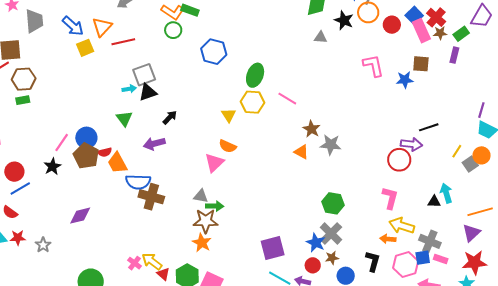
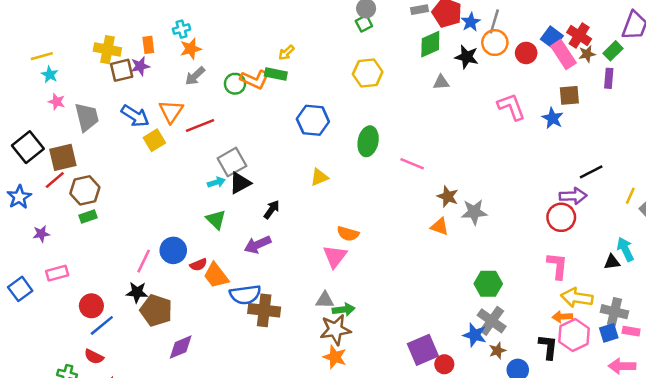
green circle: (173, 30) -> (235, 84), moved
blue star: (405, 80) -> (553, 118), turned -30
yellow hexagon: (253, 102) -> (368, 73), moved
yellow triangle: (229, 115) -> (319, 177), moved, turned 49
brown pentagon: (86, 156) -> (156, 310), moved
black star: (52, 167) -> (137, 292), turned -30
pink hexagon: (406, 264) -> (574, 335), moved
red circle: (313, 265) -> (444, 364), moved

